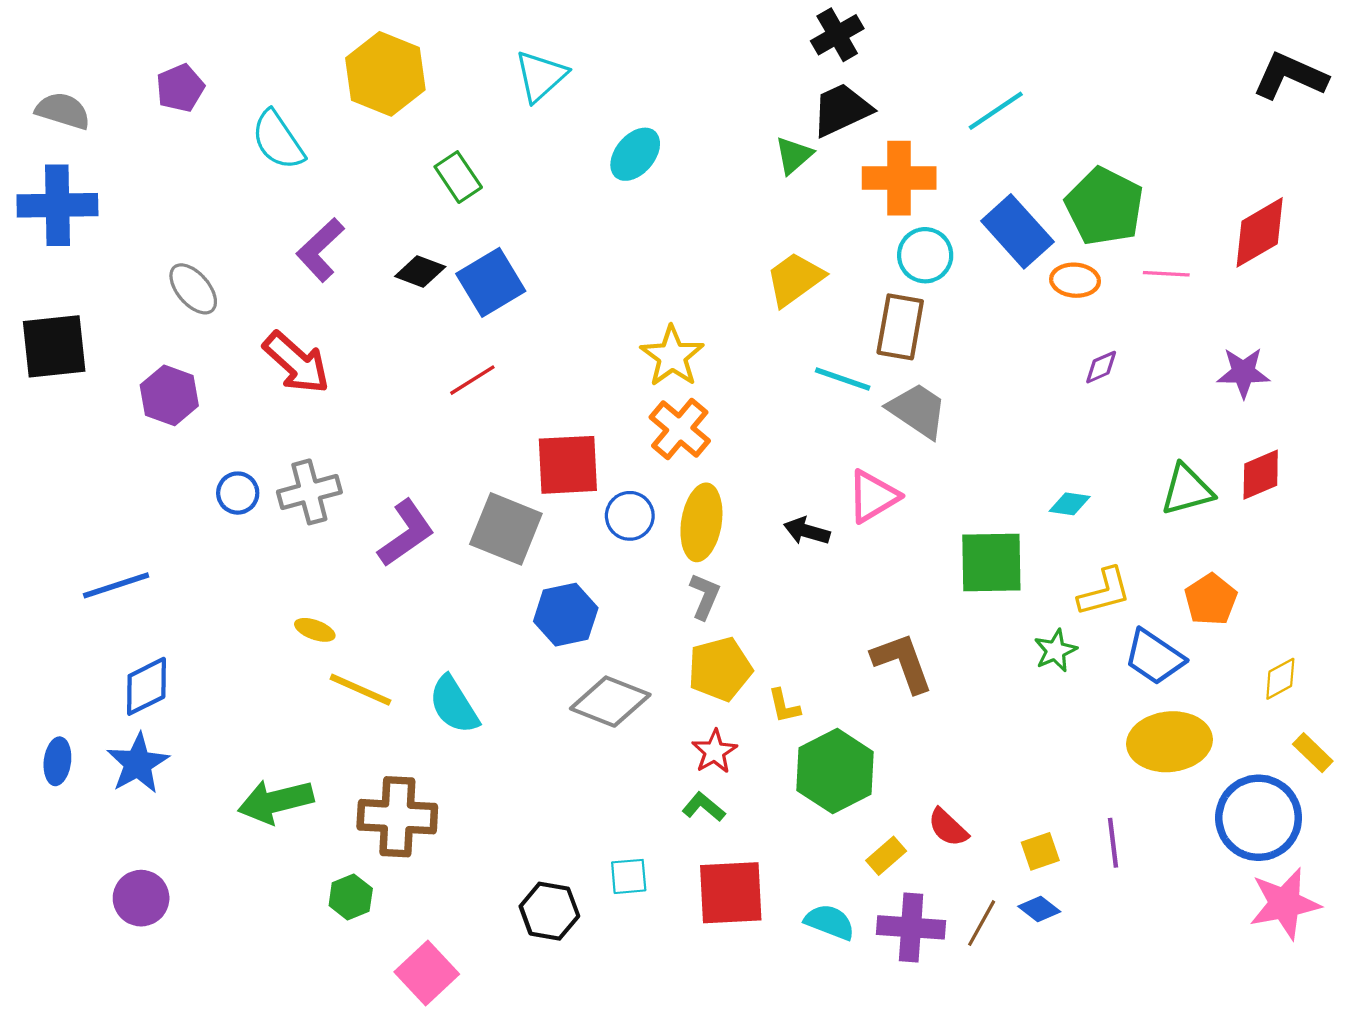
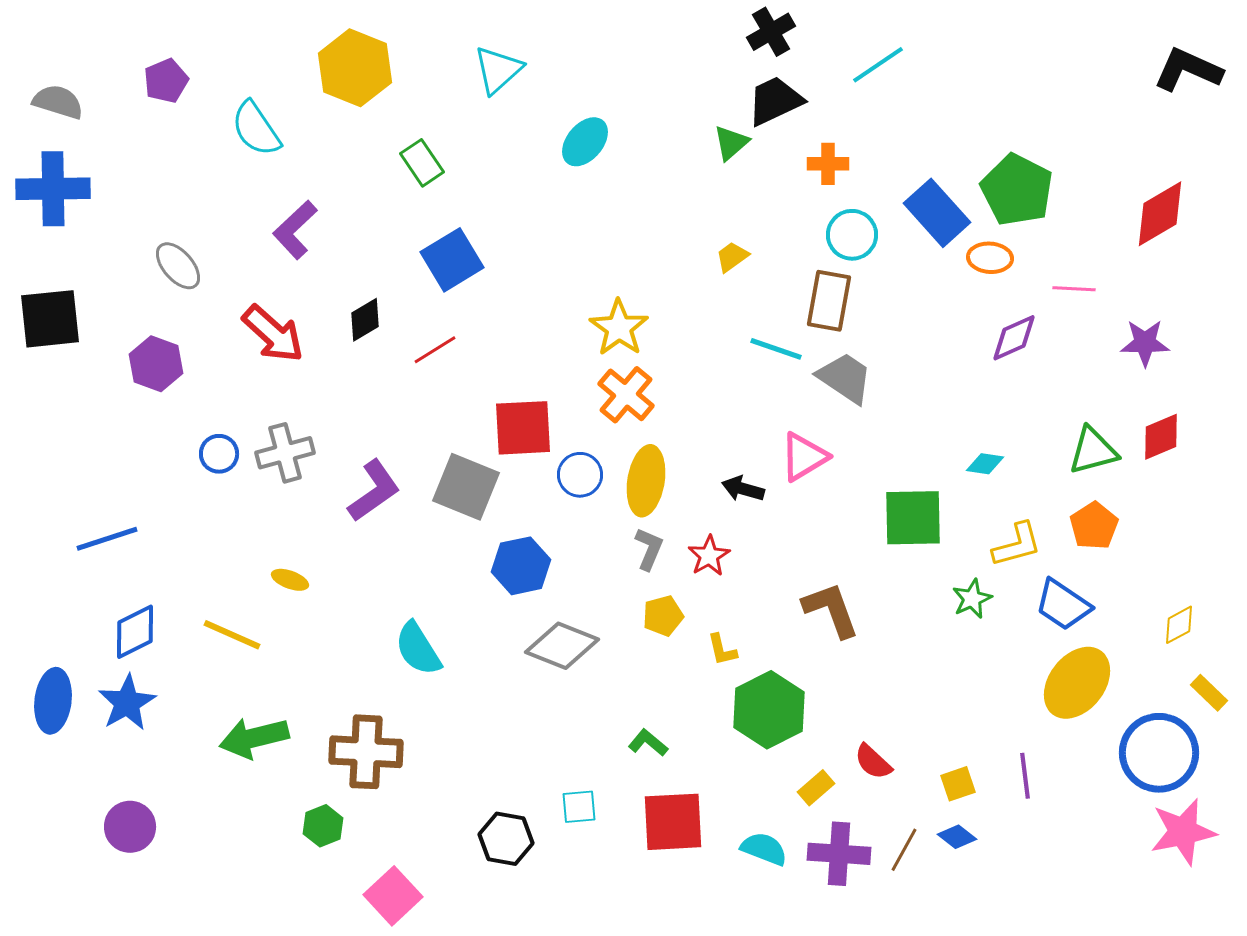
cyan line: (996, 111) -> (878, 65), moved
orange cross: (899, 178) -> (828, 164), size x0.6
black diamond: (420, 272) -> (365, 320), moved, turned -51
pink line: (1166, 274) -> (1074, 289), moved
yellow trapezoid: (795, 279) -> (732, 257), size x0.6
purple diamond: (1101, 367) -> (1014, 338), size x1.5
orange pentagon: (1211, 599) -> (1094, 526), moved
yellow pentagon: (720, 669) -> (663, 616), size x0.7
yellow line: (360, 690) -> (232, 635), moved
yellow ellipse: (1170, 742) -> (1077, 683), turned -46
red star: (714, 752) -> (709, 556), moved
blue ellipse: (57, 761) -> (53, 701), size x1.5

